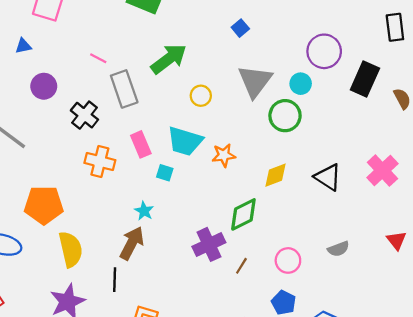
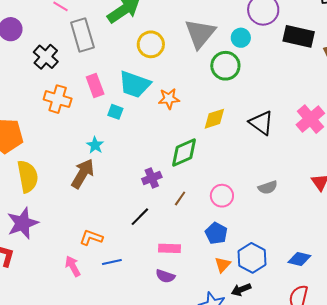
black rectangle: (365, 79) -> (299, 36), turned 76
yellow circle: (201, 96) -> (151, 44), size x1.4
purple cross: (209, 244) -> (152, 178), size x0.7
black line: (115, 280) -> (140, 217), moved, turned 40

